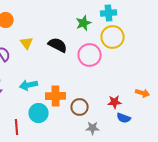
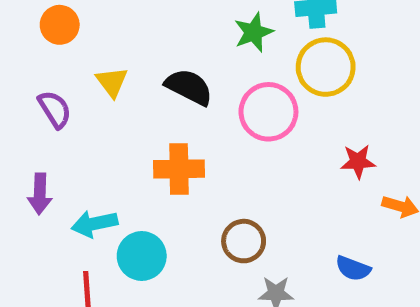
cyan arrow: (29, 85) -> (94, 224), moved
orange cross: (56, 96) -> (179, 169), moved
red star: (115, 102) -> (358, 162), moved

